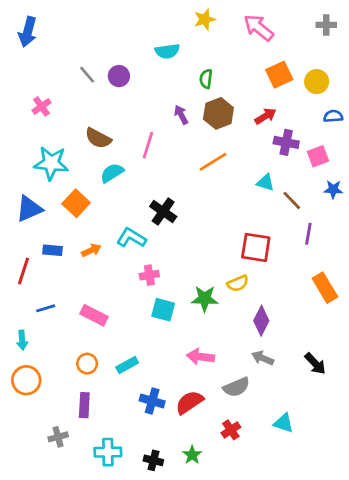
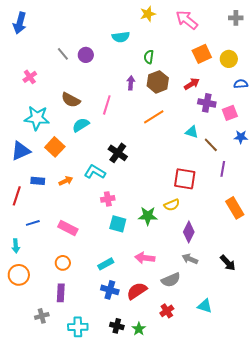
purple arrow: (181, 115) -> (131, 83), turned 32
cyan rectangle: (127, 365) -> (106, 264), moved
black cross: (153, 460) -> (117, 326), moved

